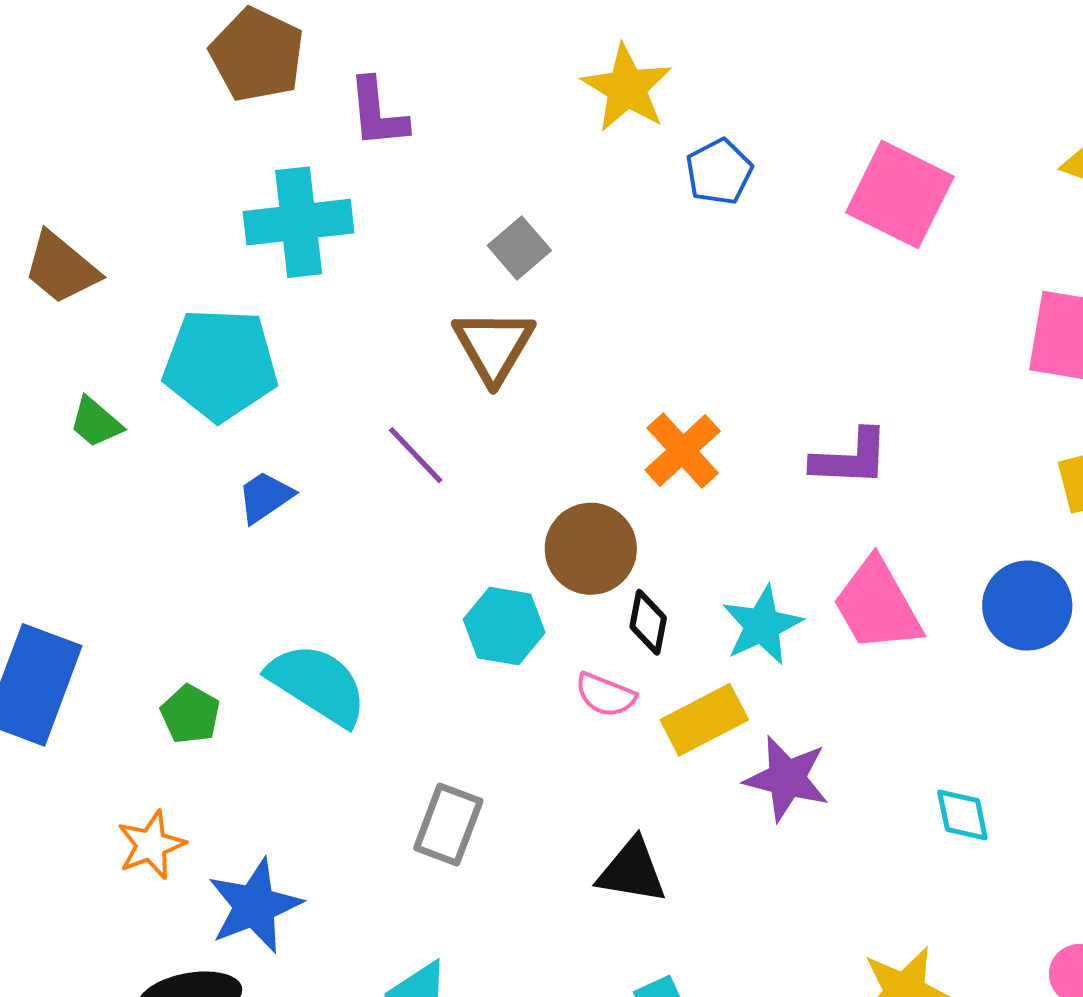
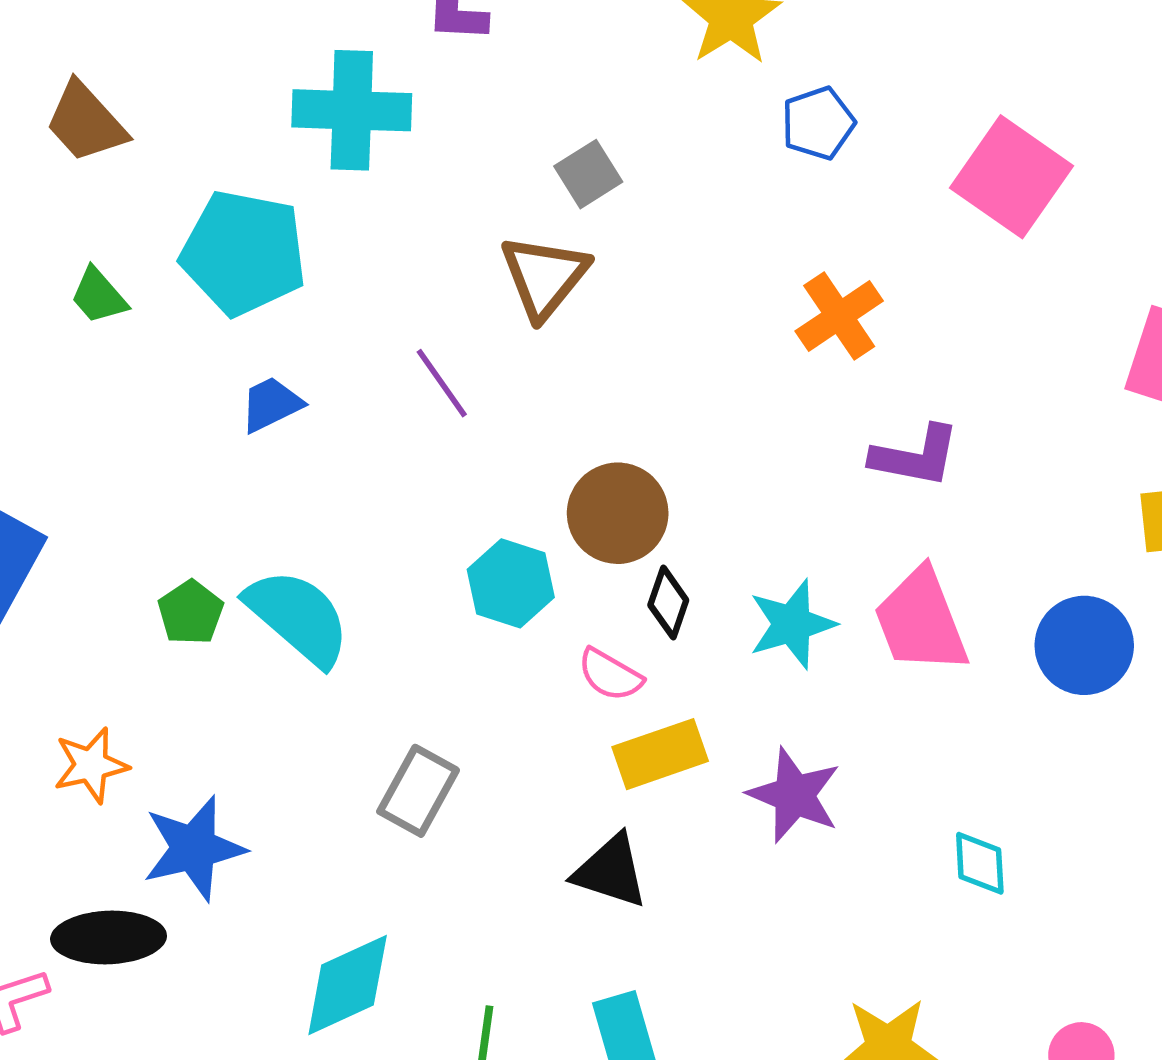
orange cross: (683, 451) -> (839, 316), moved
green pentagon: (190, 714) -> (191, 612), moved
yellow rectangle: (704, 720) -> (660, 754), moved

